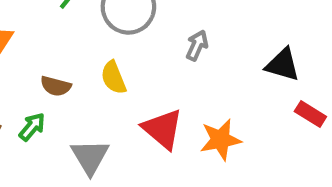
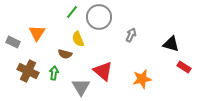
yellow semicircle: (113, 78) -> (78, 39), moved
green arrow: (32, 127) -> (54, 73), turned -32
red triangle: (163, 129) -> (103, 71), moved

